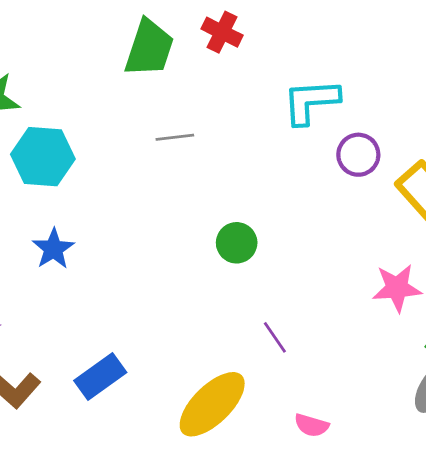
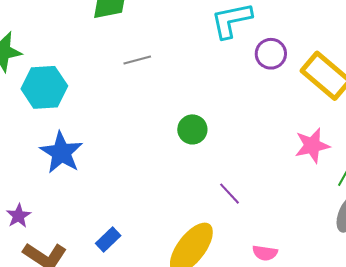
blue star: (53, 249) -> (61, 153), size x1.4
blue rectangle: (100, 376) -> (108, 239), size x0.7

